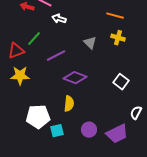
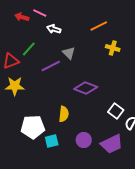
orange line: (115, 16) -> (99, 26), moved, turned -42
gray triangle: (90, 43) -> (69, 53), moved
purple diamond: (75, 78) -> (86, 88), moved
white square: (121, 82) -> (116, 111), moved

